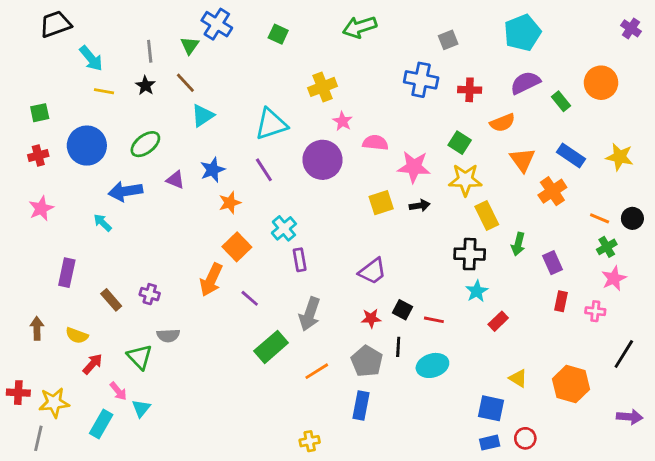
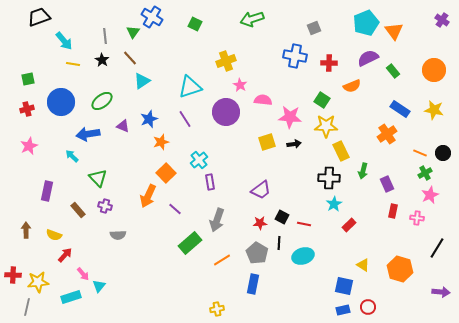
orange circle: (601, 83) -> (434, 70), moved
orange triangle: (522, 160) -> (394, 31), moved
green triangle: (140, 357) -> (98, 178), moved
cyan rectangle: (101, 424) -> (71, 297), turned 42

